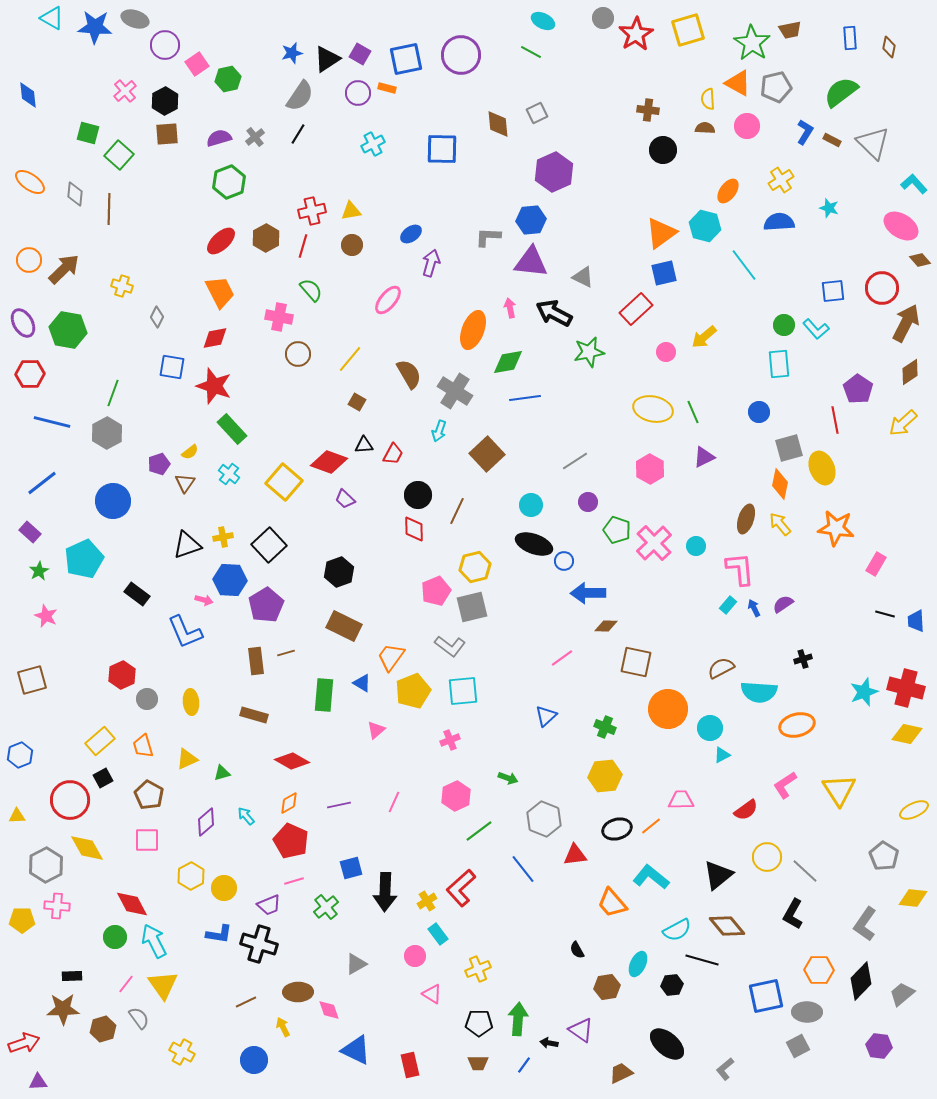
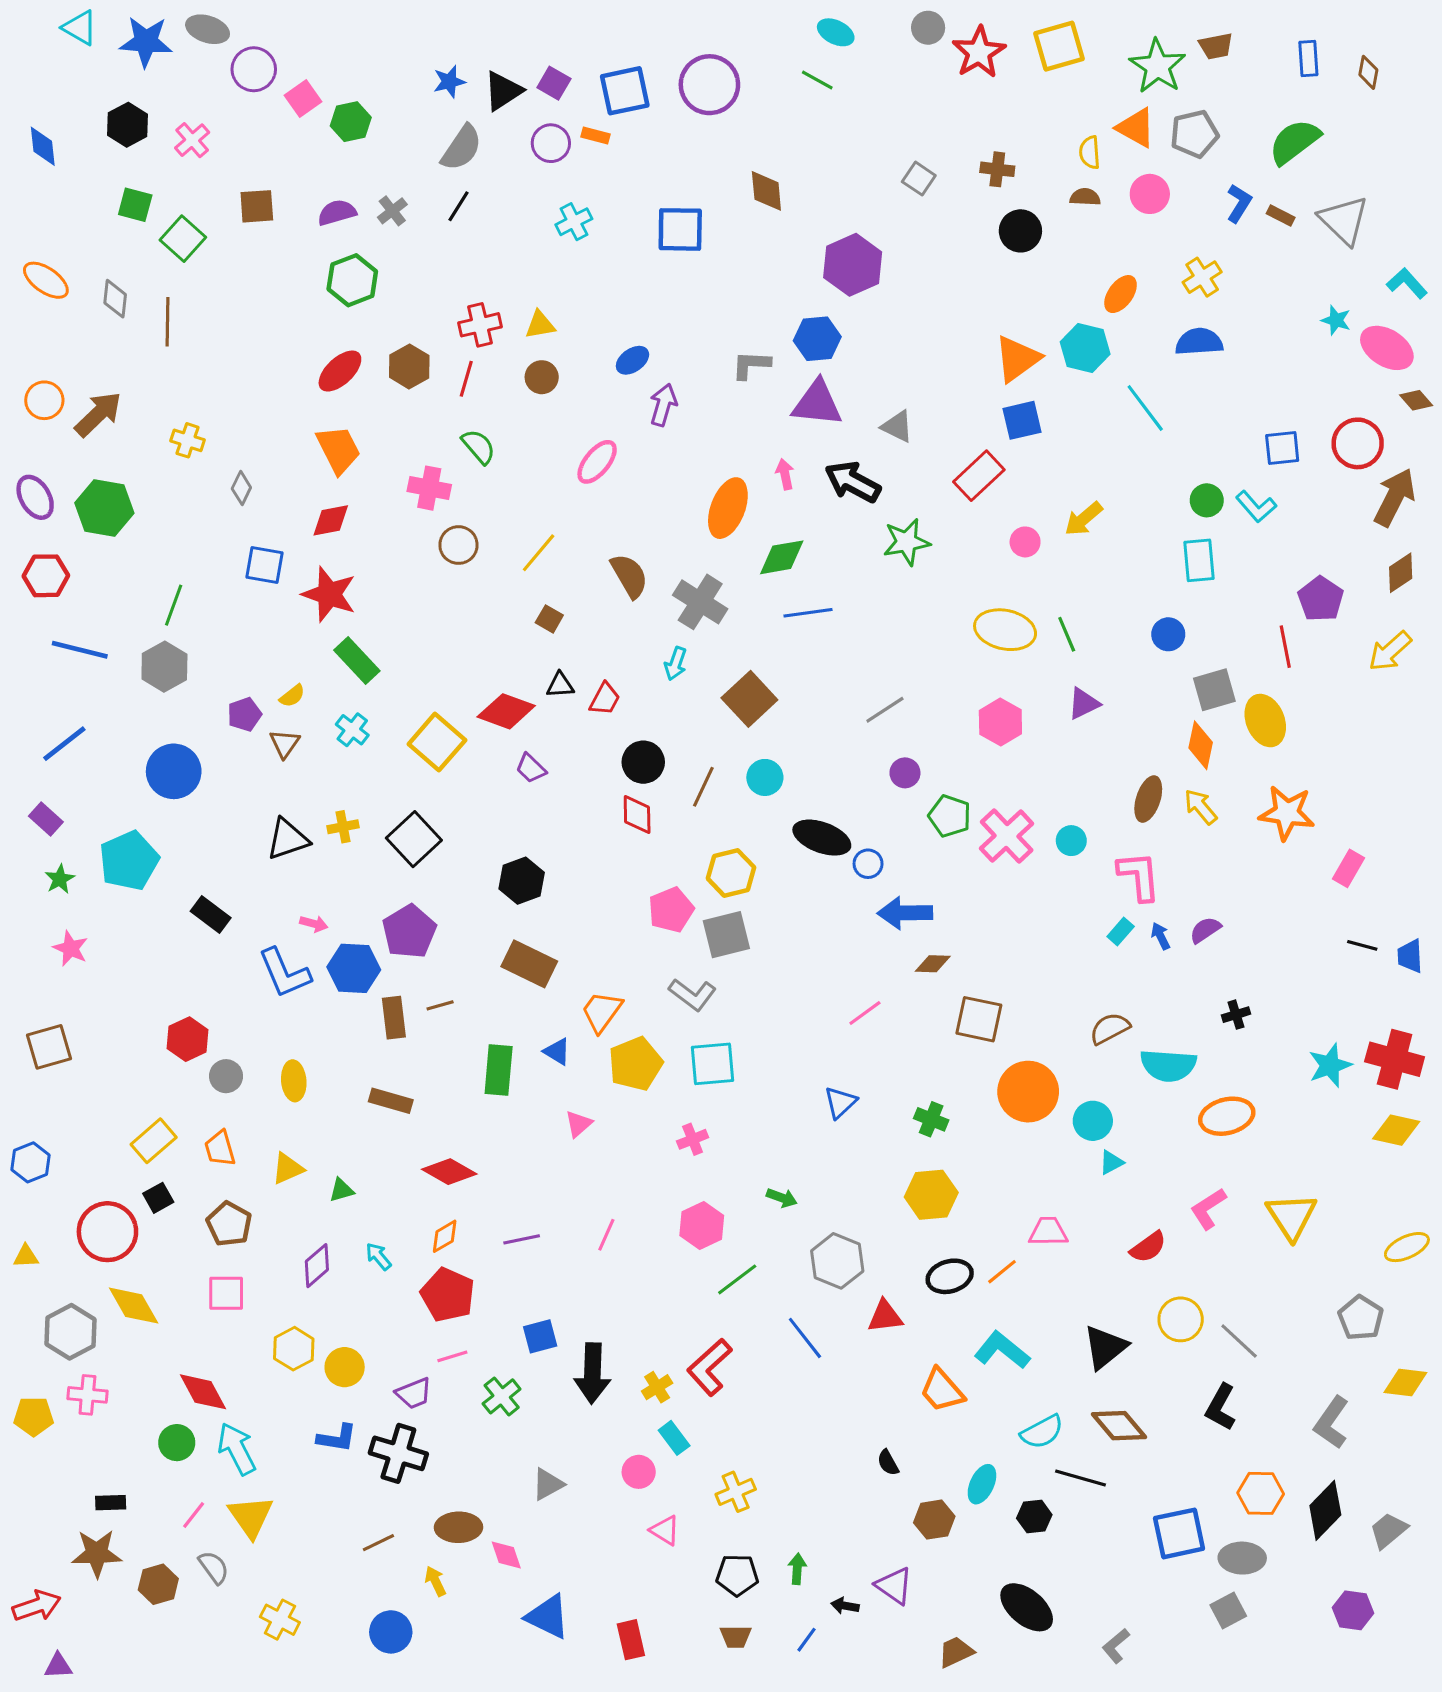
black hexagon: (165, 101) -> (127, 125), moved
gray square: (537, 113) -> (919, 179), moved, turned -30
cyan star: (829, 208) -> (1336, 320), moved
cyan circle: (531, 505) -> (765, 777), moved
blue hexagon: (230, 580) -> (354, 968), moved
green arrow: (518, 1019) -> (797, 1569), size x0.6

